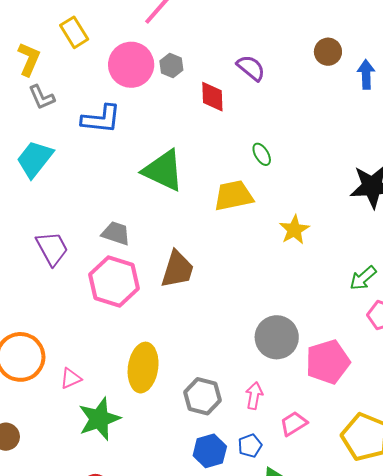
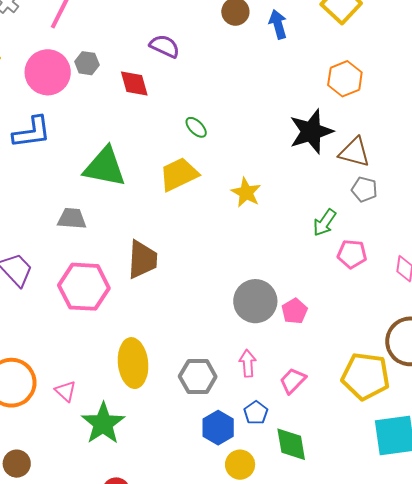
gray trapezoid: (116, 233) -> (72, 219), moved
pink pentagon: (328, 362) -> (295, 311), moved, size x0.6
pink triangle: (71, 378) -> (66, 391), turned -40

